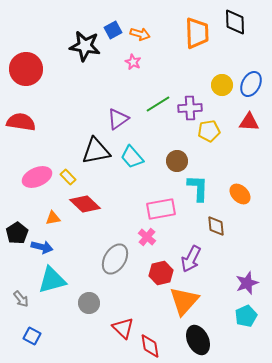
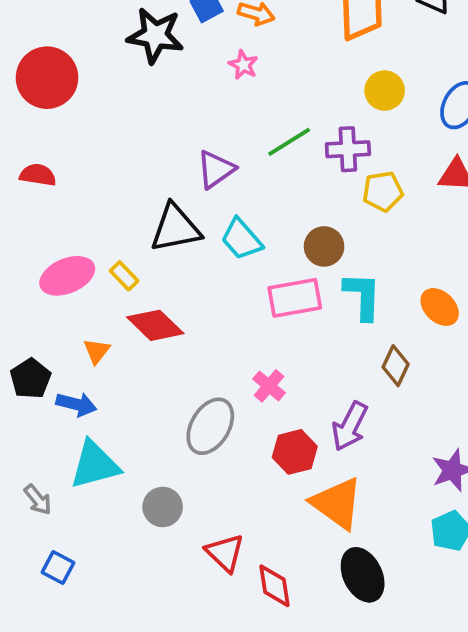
yellow circle: (222, 85) -> (385, 91), moved
red semicircle: (21, 122) -> (38, 175), size x0.7
pink rectangle: (161, 209) -> (295, 298), moved
orange triangle: (53, 218) -> (97, 351), turned -42
brown diamond: (216, 226) -> (396, 366), turned 30
orange triangle: (184, 301) -> (337, 503), turned -36

